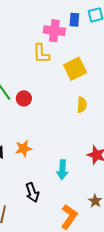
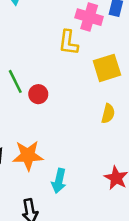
orange star: (24, 148) -> (28, 155), size x1.4
cyan arrow: (62, 170) -> (59, 181), moved

